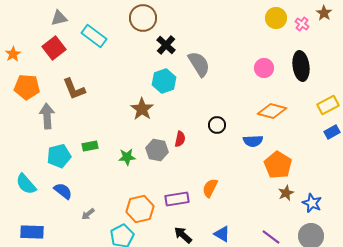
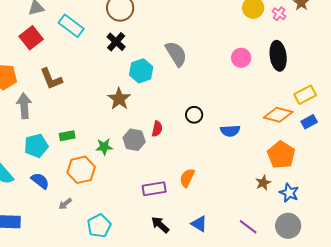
black cross: (166, 45) -> (116, 42), moved
orange diamond: (272, 111) -> (278, 115), moved
orange pentagon: (278, 165) -> (281, 155), moved
orange hexagon: (140, 209) -> (81, 170), moved

